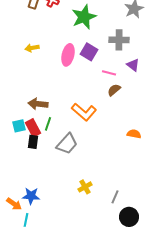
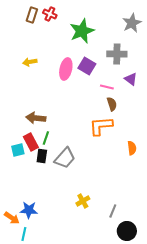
brown semicircle: (114, 90) -> (112, 104), turned 112
orange L-shape: (84, 112) -> (101, 126), moved, turned 135
cyan square: (19, 126) -> (18, 150), moved
orange semicircle: (134, 134) -> (132, 148), turned 72
black rectangle: (33, 142) -> (42, 156), moved

